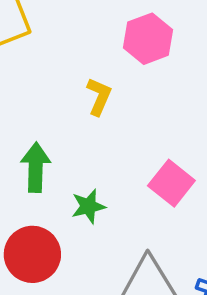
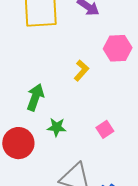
pink square: (171, 183) -> (105, 129), size x0.7

